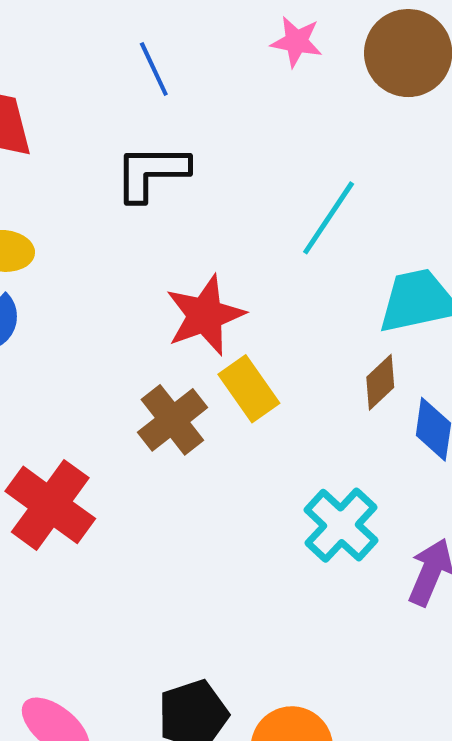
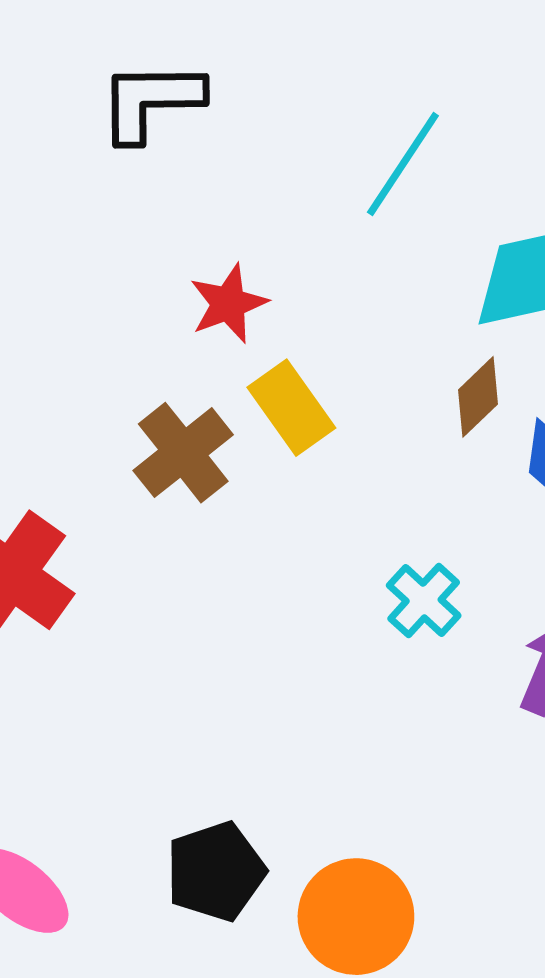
red star: (205, 315) -> (228, 304), size x0.7
cyan cross: (341, 525) -> (424, 600), size x0.7

